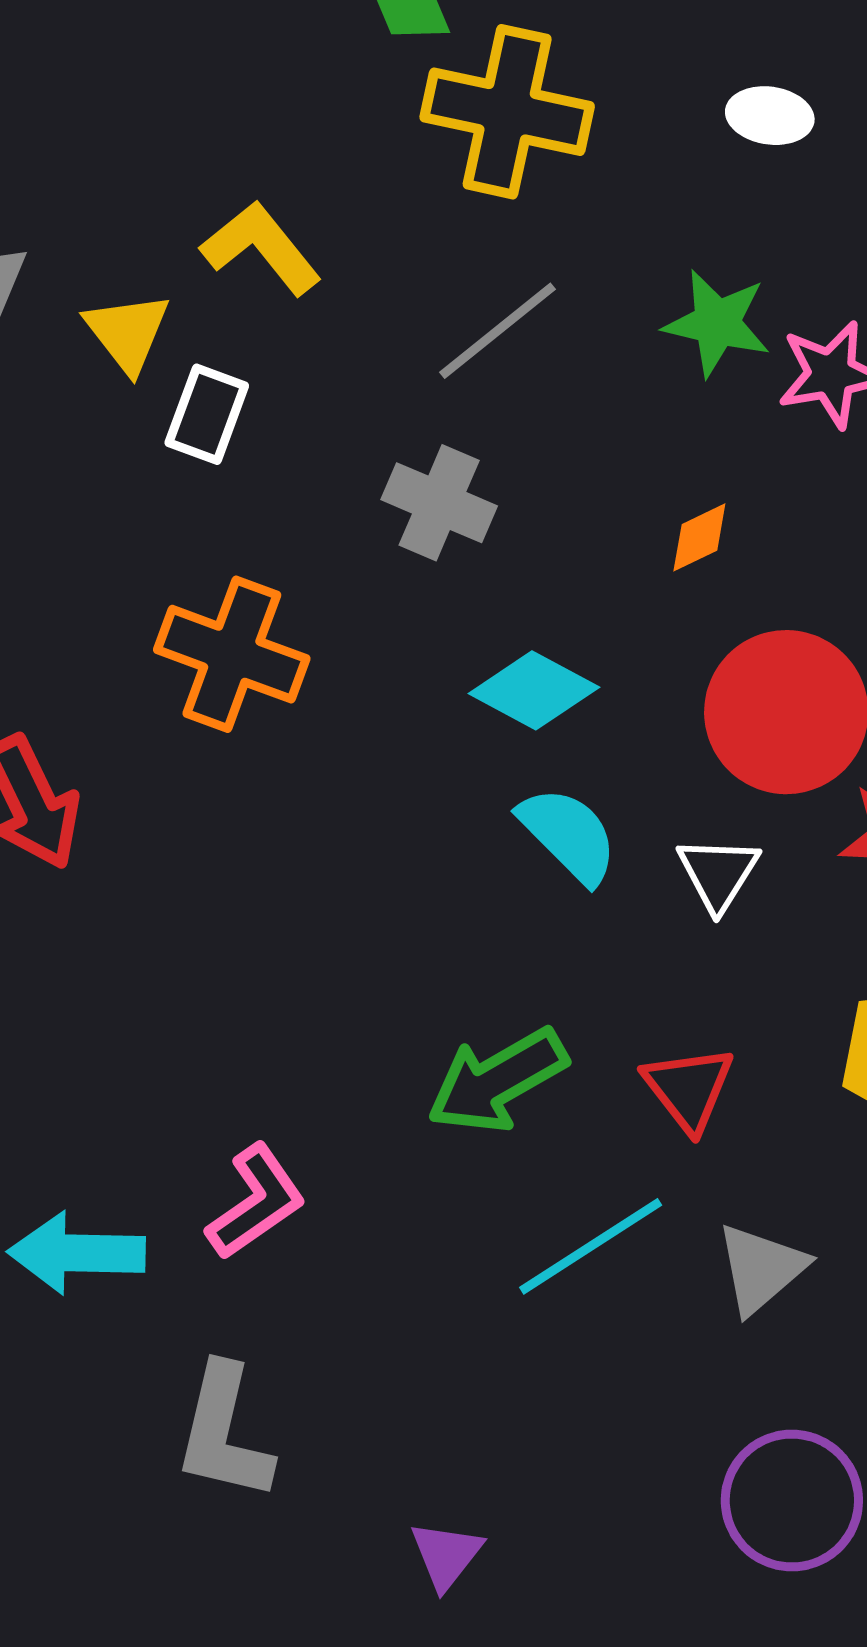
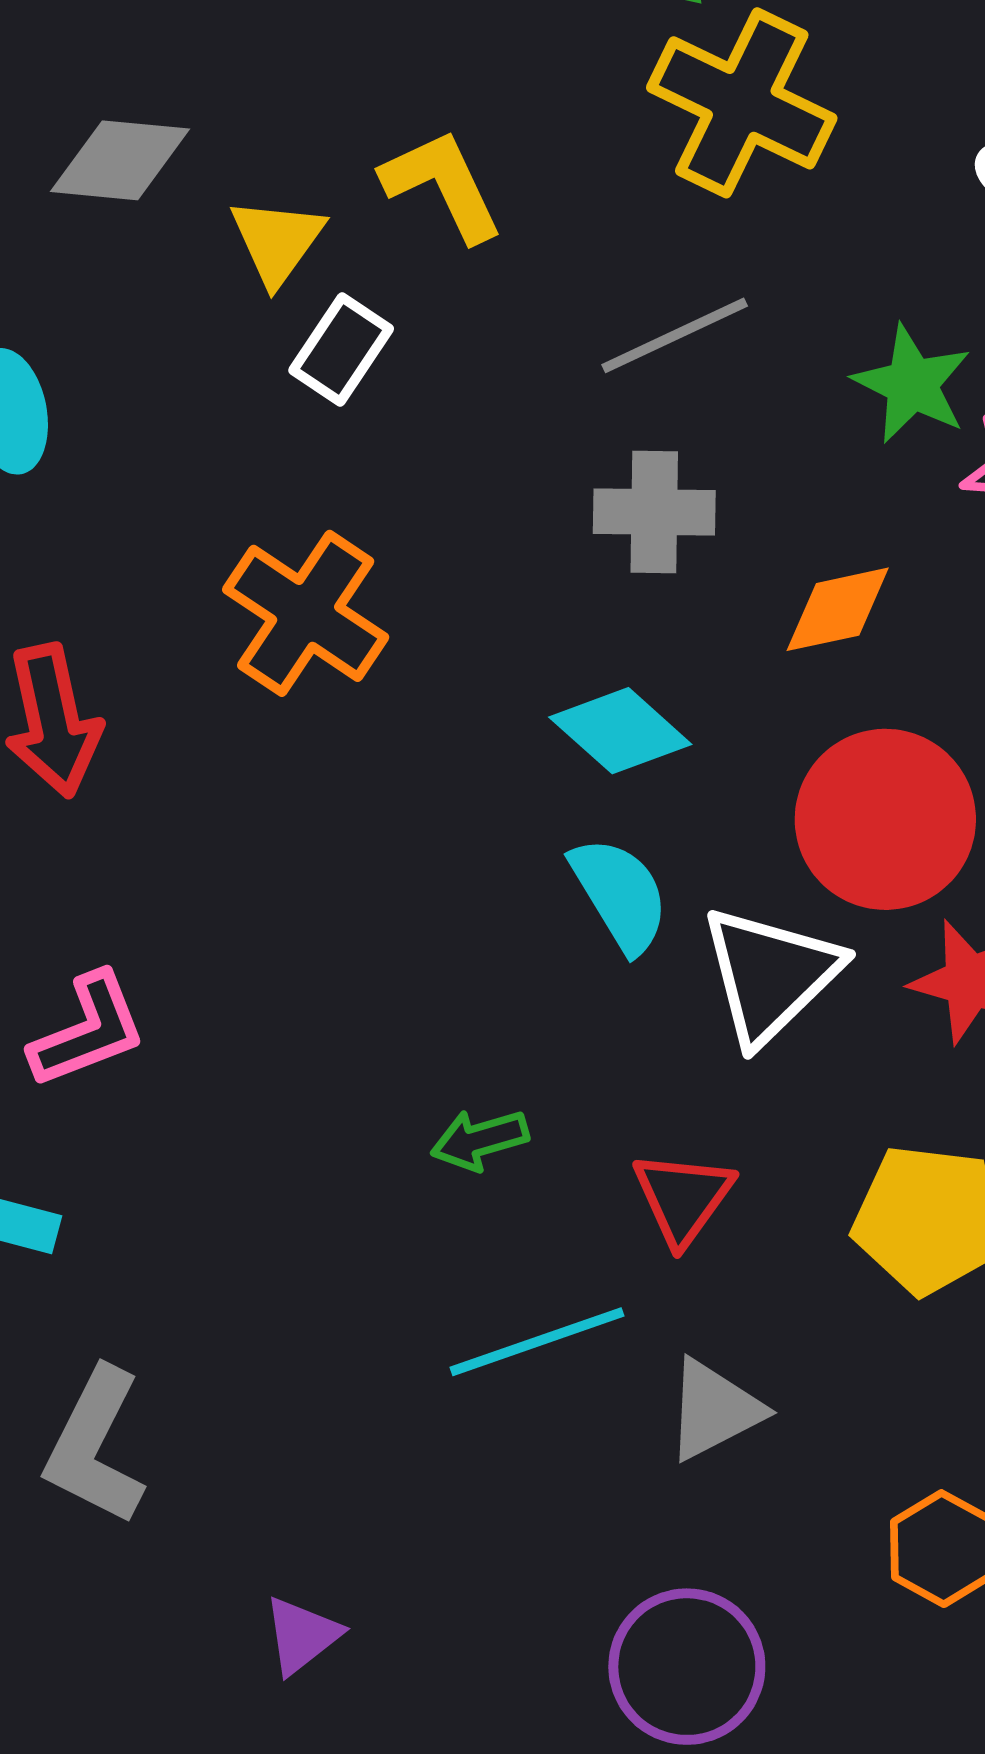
gray cross: (439, 503) -> (654, 512), moved, turned -36
orange diamond: (699, 537) -> (838, 609), size x1.4
white triangle: (718, 873) -> (770, 975), size x1.6
green arrow: (497, 1081) -> (480, 1140), size x0.6
pink L-shape: (256, 1202) -> (88, 1030), moved

